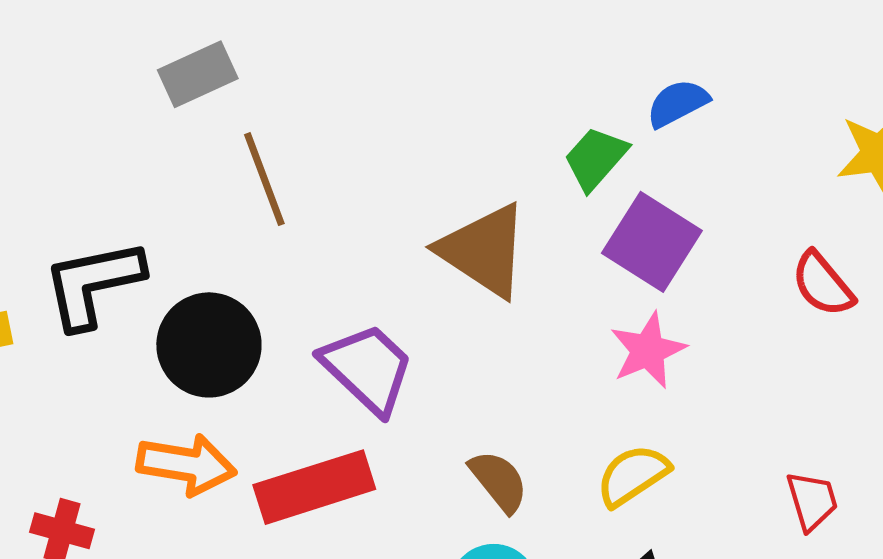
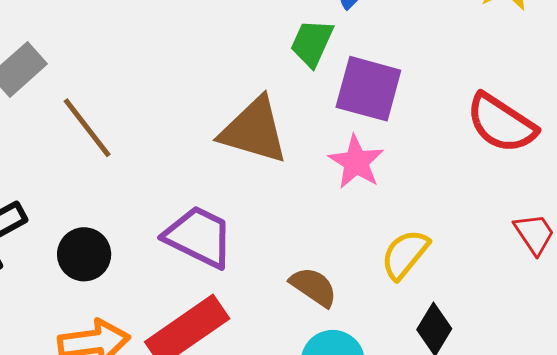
red semicircle: (823, 284) -> (501, 123), moved, size x1.4
black circle: (209, 345) -> (84, 254), size x0.7
pink star: (648, 350) -> (356, 162), moved

